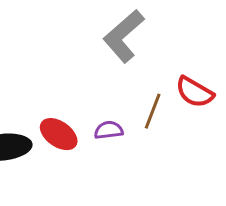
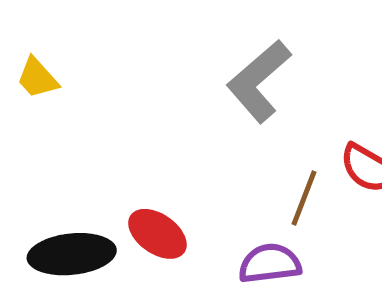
purple semicircle: (109, 130) -> (270, 263), moved, size x1.4

